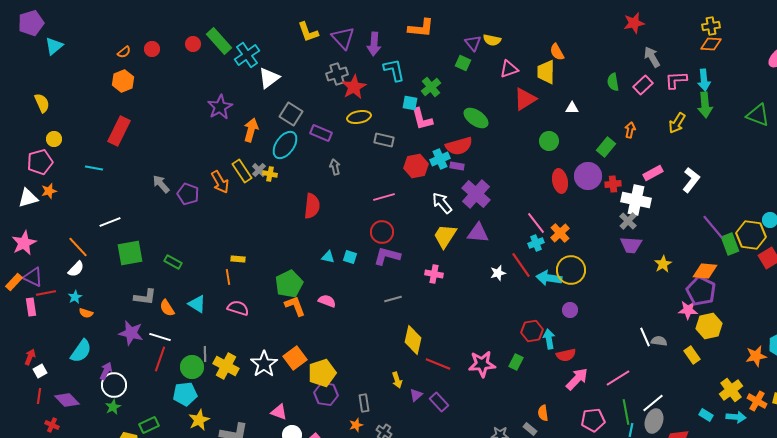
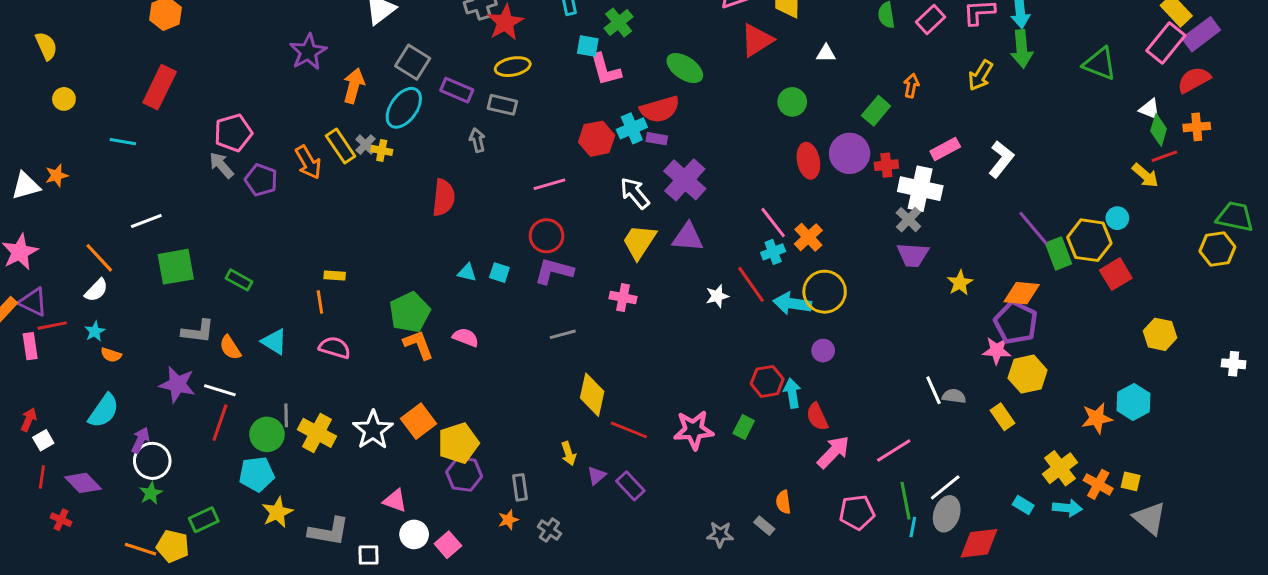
gray rectangle: (384, 140) -> (502, 105), moved
pink pentagon: (40, 162) -> (233, 133), moved
red semicircle: (566, 355) -> (817, 417), turned 78

